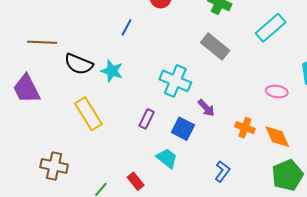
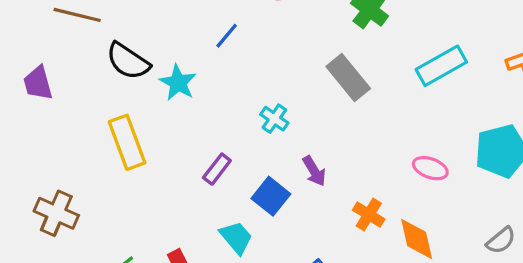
blue line: (127, 27) -> (227, 36), moved
cyan cross: (175, 81) -> (274, 119), size x0.6
purple trapezoid: (27, 89) -> (38, 83), size x0.7

